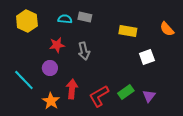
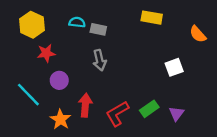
gray rectangle: (85, 17) -> (98, 29), moved
yellow rectangle: (128, 31) -> (152, 18), moved
red star: (57, 45) -> (46, 53), moved

